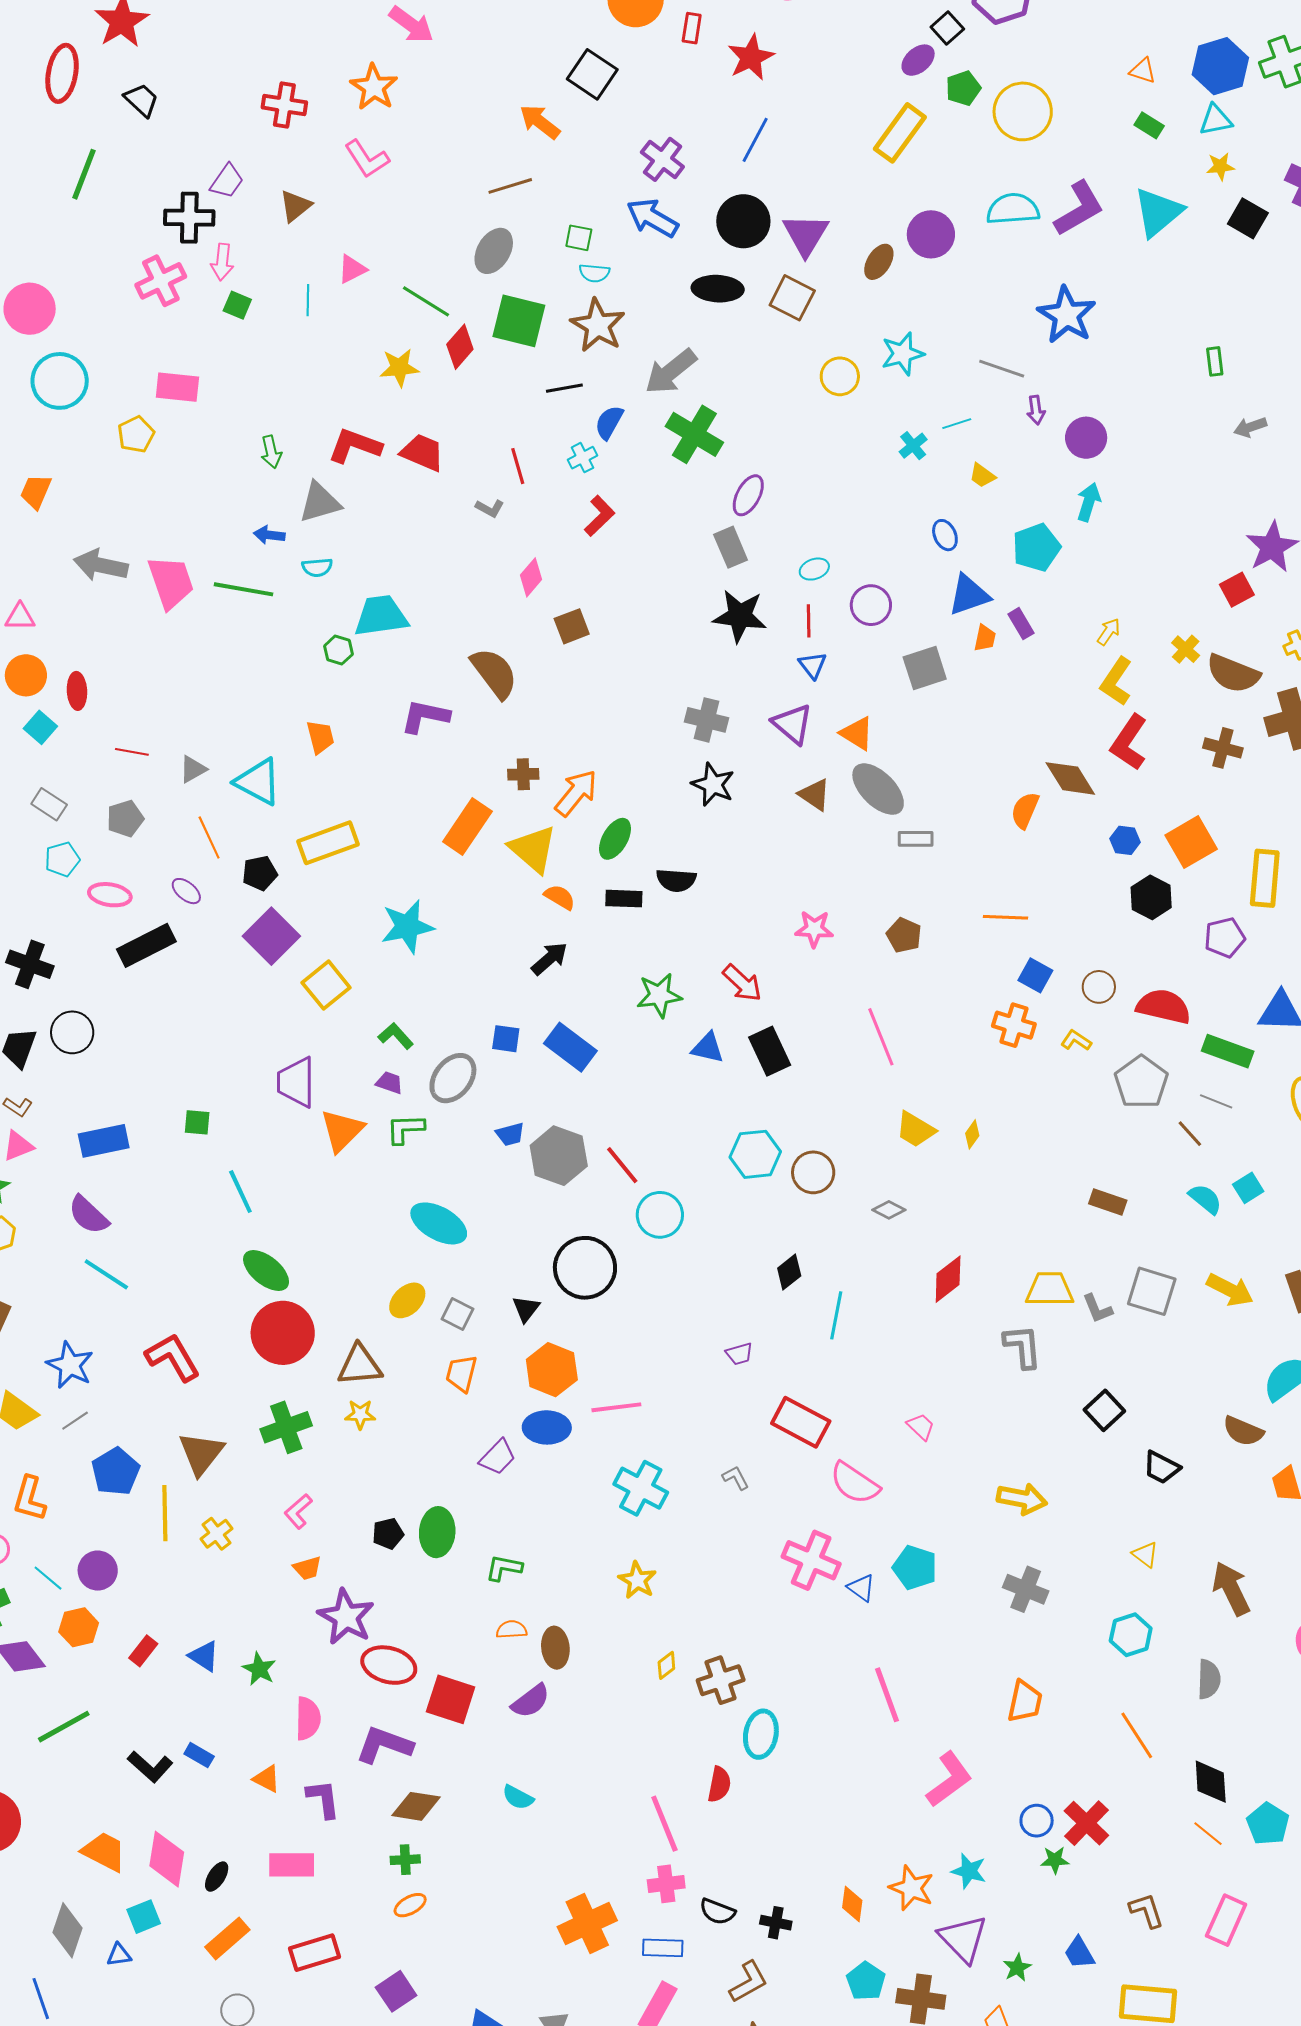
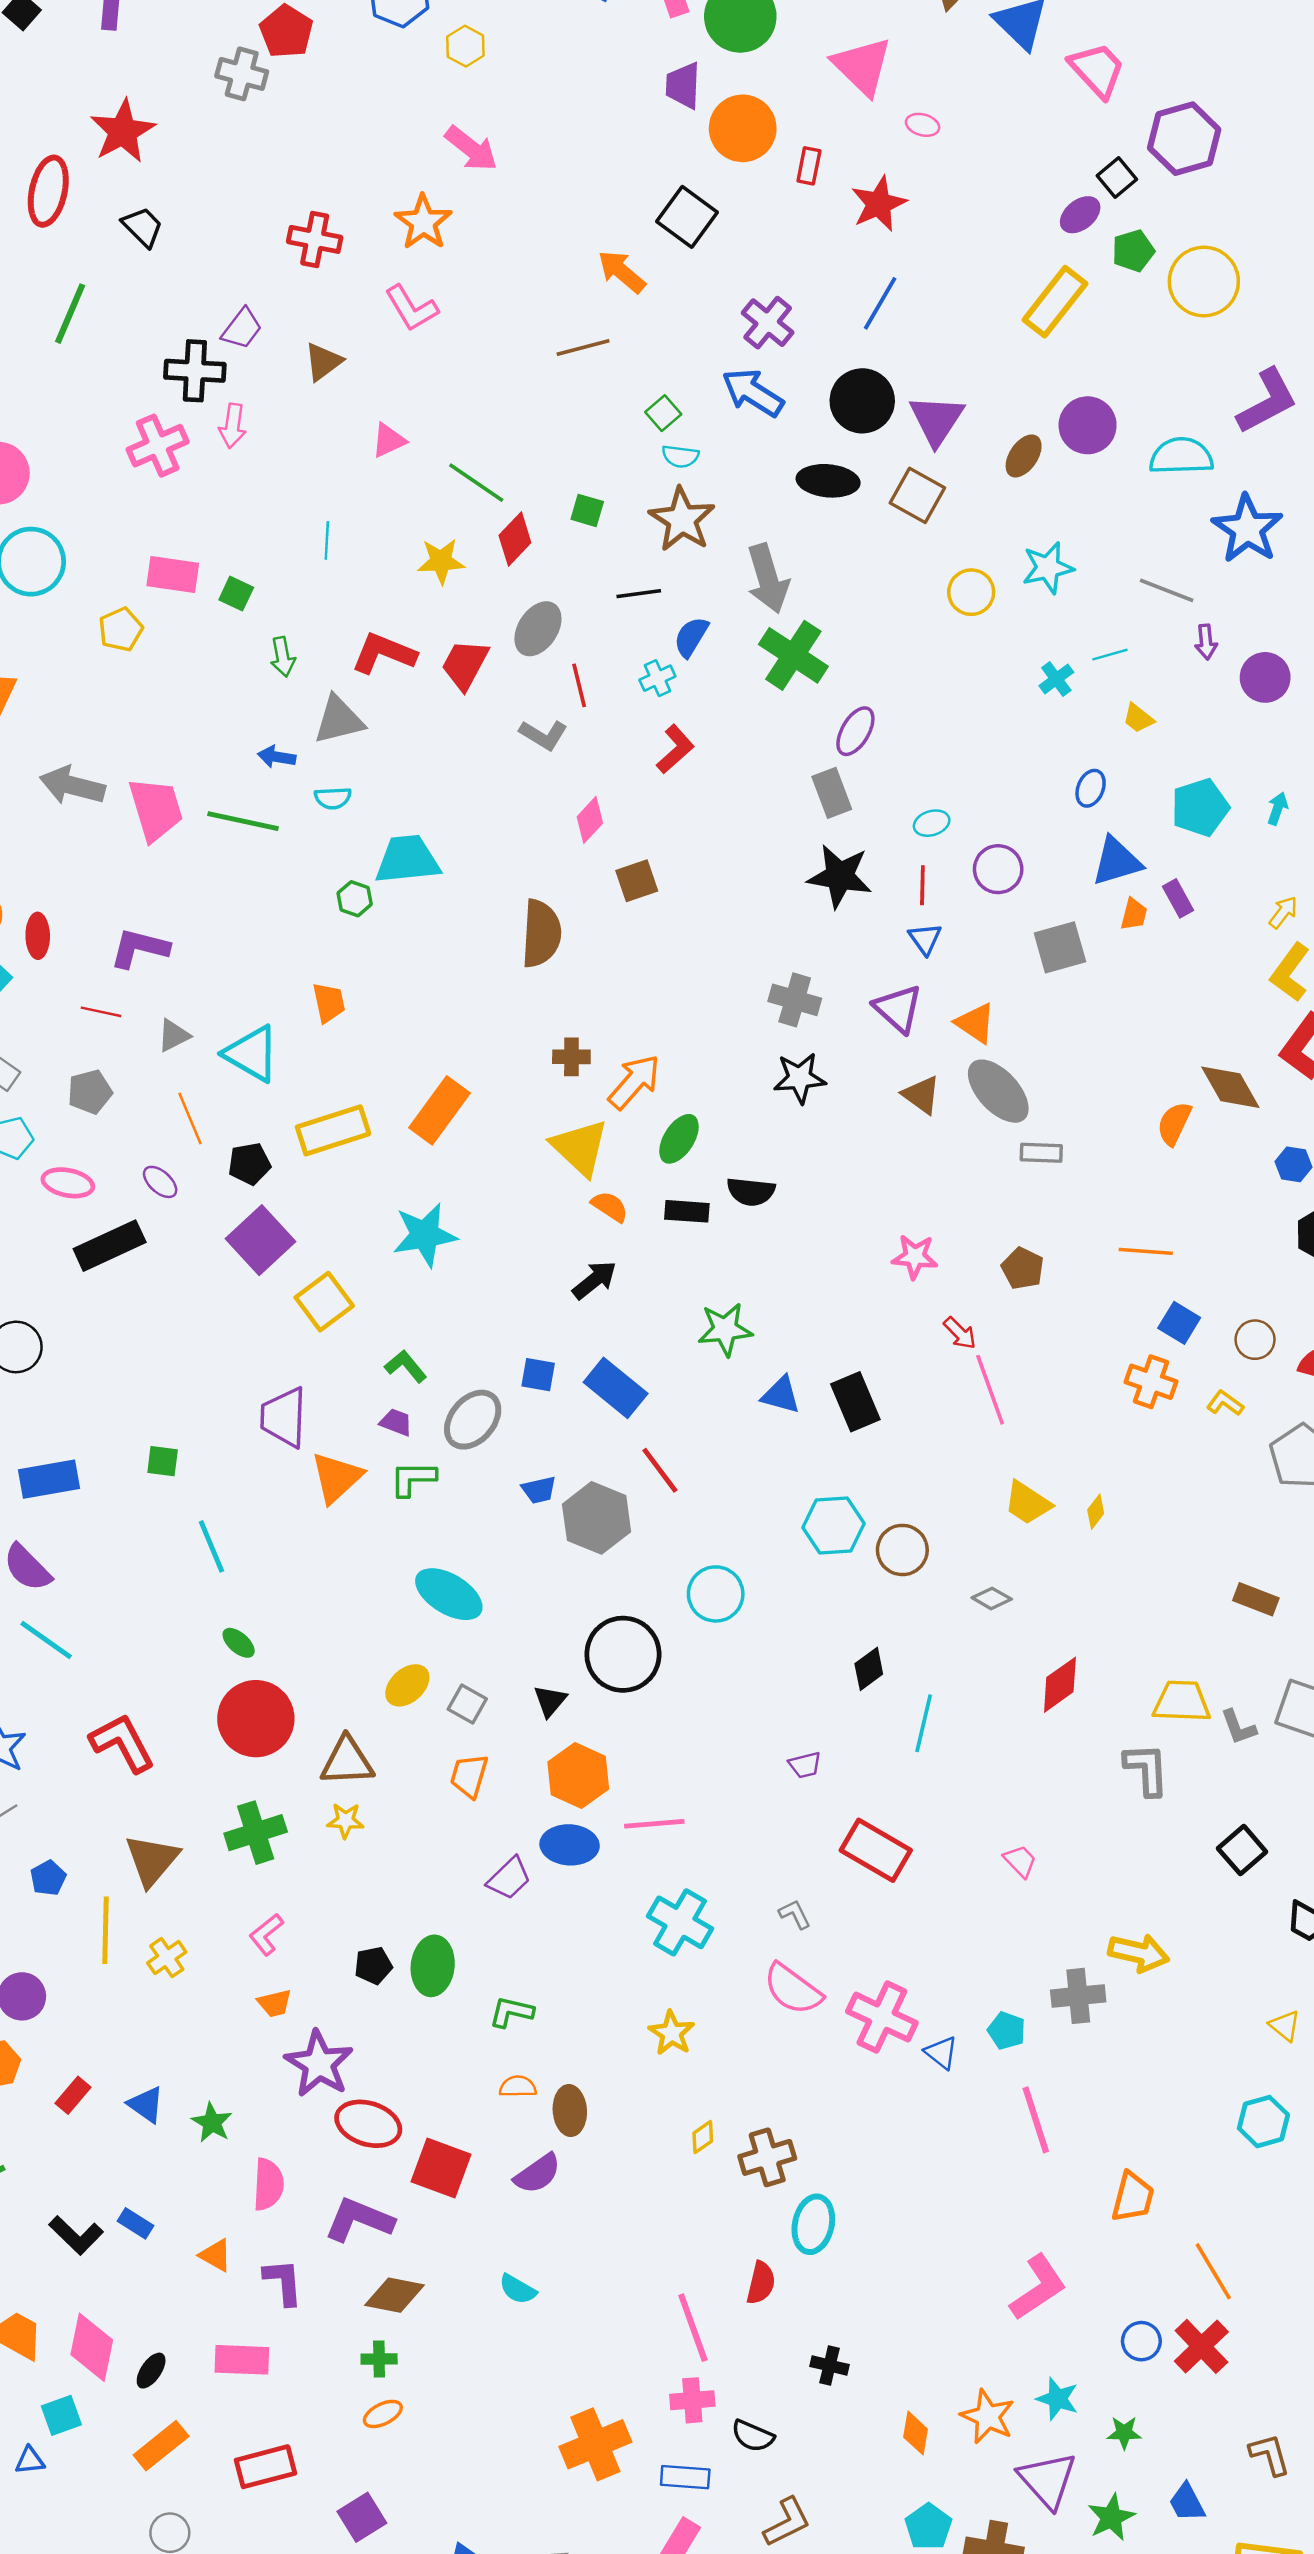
cyan semicircle: (1013, 209) -> (1181, 456), moved
green square: (579, 238) -> (663, 413), turned 36
gray ellipse: (494, 251) -> (538, 629), moved
cyan line: (308, 300) -> (327, 540), moved
green square: (237, 305) -> (236, 594), moved
green square: (519, 321) -> (587, 510), size x0.5
gray arrow: (671, 372) -> (768, 579), turned -70
red trapezoid: (422, 452) -> (465, 664), turned -87
cyan arrow: (1089, 502) -> (1278, 809), moved, size x0.7
gray L-shape: (490, 508) -> (543, 735), size x1.4
blue ellipse: (945, 535) -> (1091, 788), turned 44
brown semicircle: (494, 673) -> (541, 934), turned 38
purple L-shape: (425, 716) -> (139, 948), moved
black star: (713, 785) -> (800, 1078), turned -30
orange rectangle: (467, 826) -> (440, 1110), moved
red arrow: (742, 983) -> (960, 1333), moved, size x0.7
red line: (622, 1165) -> (660, 1470), moved
green ellipse: (266, 1271) -> (239, 1643), size x0.6
blue pentagon: (116, 1472) -> (48, 1878), size x0.6
pink semicircle: (855, 1483) -> (793, 1989), moved
cyan pentagon: (915, 1568) -> (1007, 2031), size x0.7
gray cross: (1026, 1589) -> (1078, 1996), moved, turned -30
pink line: (887, 1695) -> (1036, 2120), moved
orange line: (1137, 1735) -> (1213, 2271), moved
green star: (1055, 1860) -> (1124, 2433), moved
black cross: (776, 1923) -> (829, 2365), moved
green star: (1017, 1968) -> (1111, 2517), size x1.4

